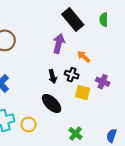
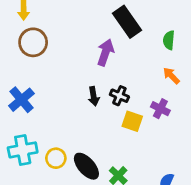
green semicircle: (104, 20) -> (169, 40), moved
orange arrow: (84, 57) -> (171, 76), moved
black ellipse: (52, 104) -> (86, 166), moved

